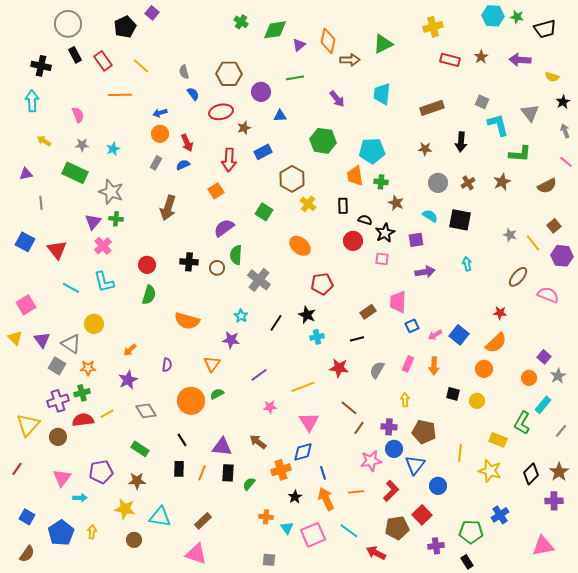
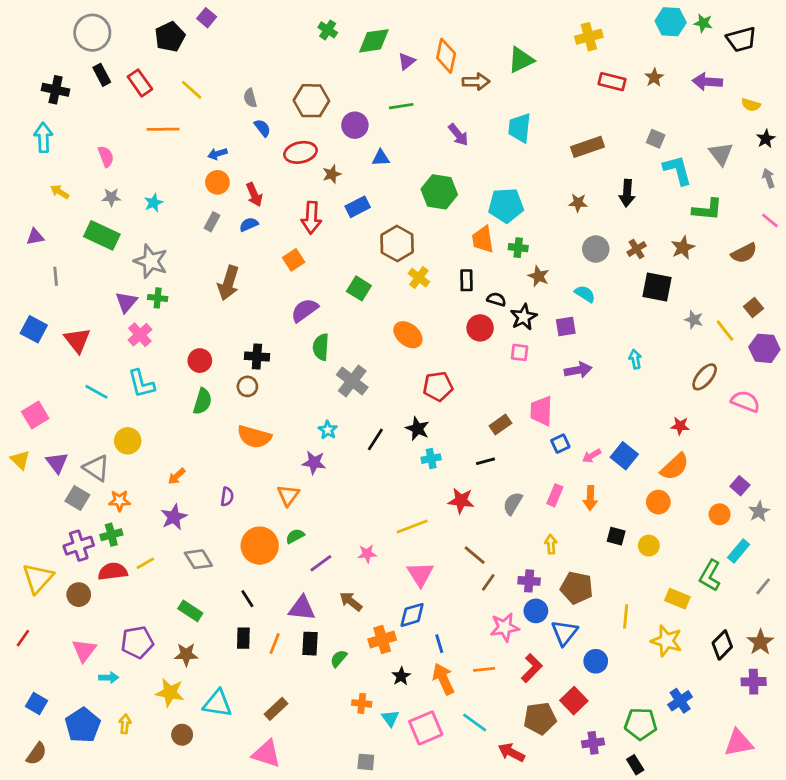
black square: (460, 220) -> (657, 287), moved
brown circle: (217, 268) -> (247, 386), moved
purple line: (259, 375) -> (321, 563), moved

